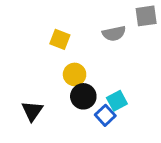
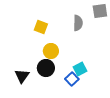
gray semicircle: (114, 34) -> (78, 23), turned -77
black circle: (83, 96) -> (46, 68), moved

